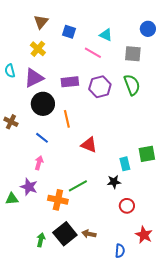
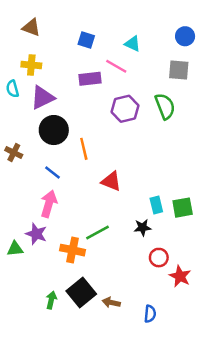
brown triangle: (41, 22) -> (31, 28), moved, turned -49
yellow cross: (38, 49) -> (31, 65), moved, turned -35
gray square: (133, 54) -> (179, 70), moved
purple rectangle: (70, 82) -> (90, 79), moved
green square: (147, 154) -> (183, 208), moved
pink arrow: (39, 163) -> (49, 204), size x1.5
brown arrow: (89, 234) -> (111, 303), moved
red star: (144, 235) -> (180, 276), moved

